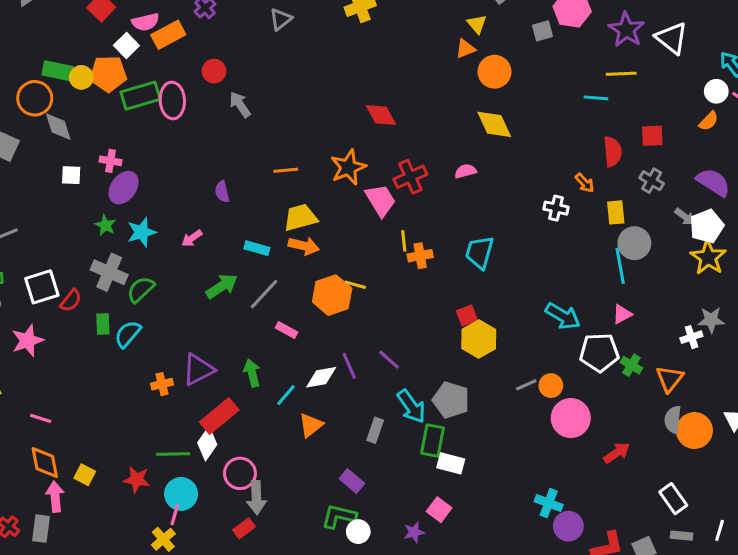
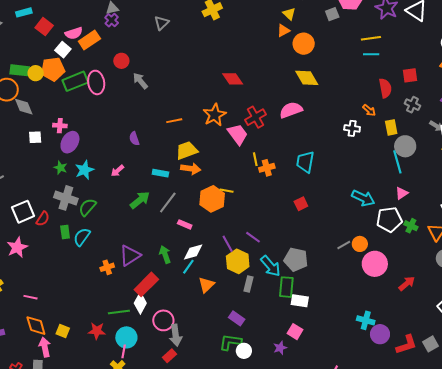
yellow line: (621, 74) -> (371, 38), moved
pink semicircle: (465, 171) -> (291, 110), size x1.6
yellow hexagon: (479, 339) -> (238, 261), moved
white diamond: (321, 377) -> (193, 252), moved

